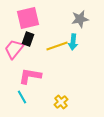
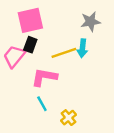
pink L-shape: (30, 76) -> (44, 77), moved
cyan line: (22, 97) -> (42, 104), moved

